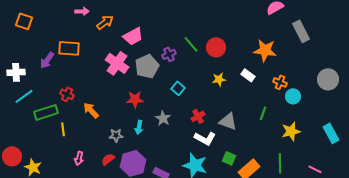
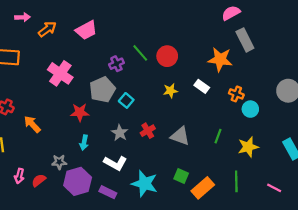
gray rectangle: (301, 31) -> (245, 40), moved
pink trapezoid: (133, 36) -> (86, 30), moved
gray pentagon: (147, 66) -> (102, 90), moved
green line: (263, 113) -> (218, 136), moved
gray star: (163, 118) -> (120, 133), moved
gray star: (116, 135) -> (59, 162), moved
white L-shape: (205, 138) -> (115, 163), moved
red semicircle: (108, 159) -> (39, 180), moved

